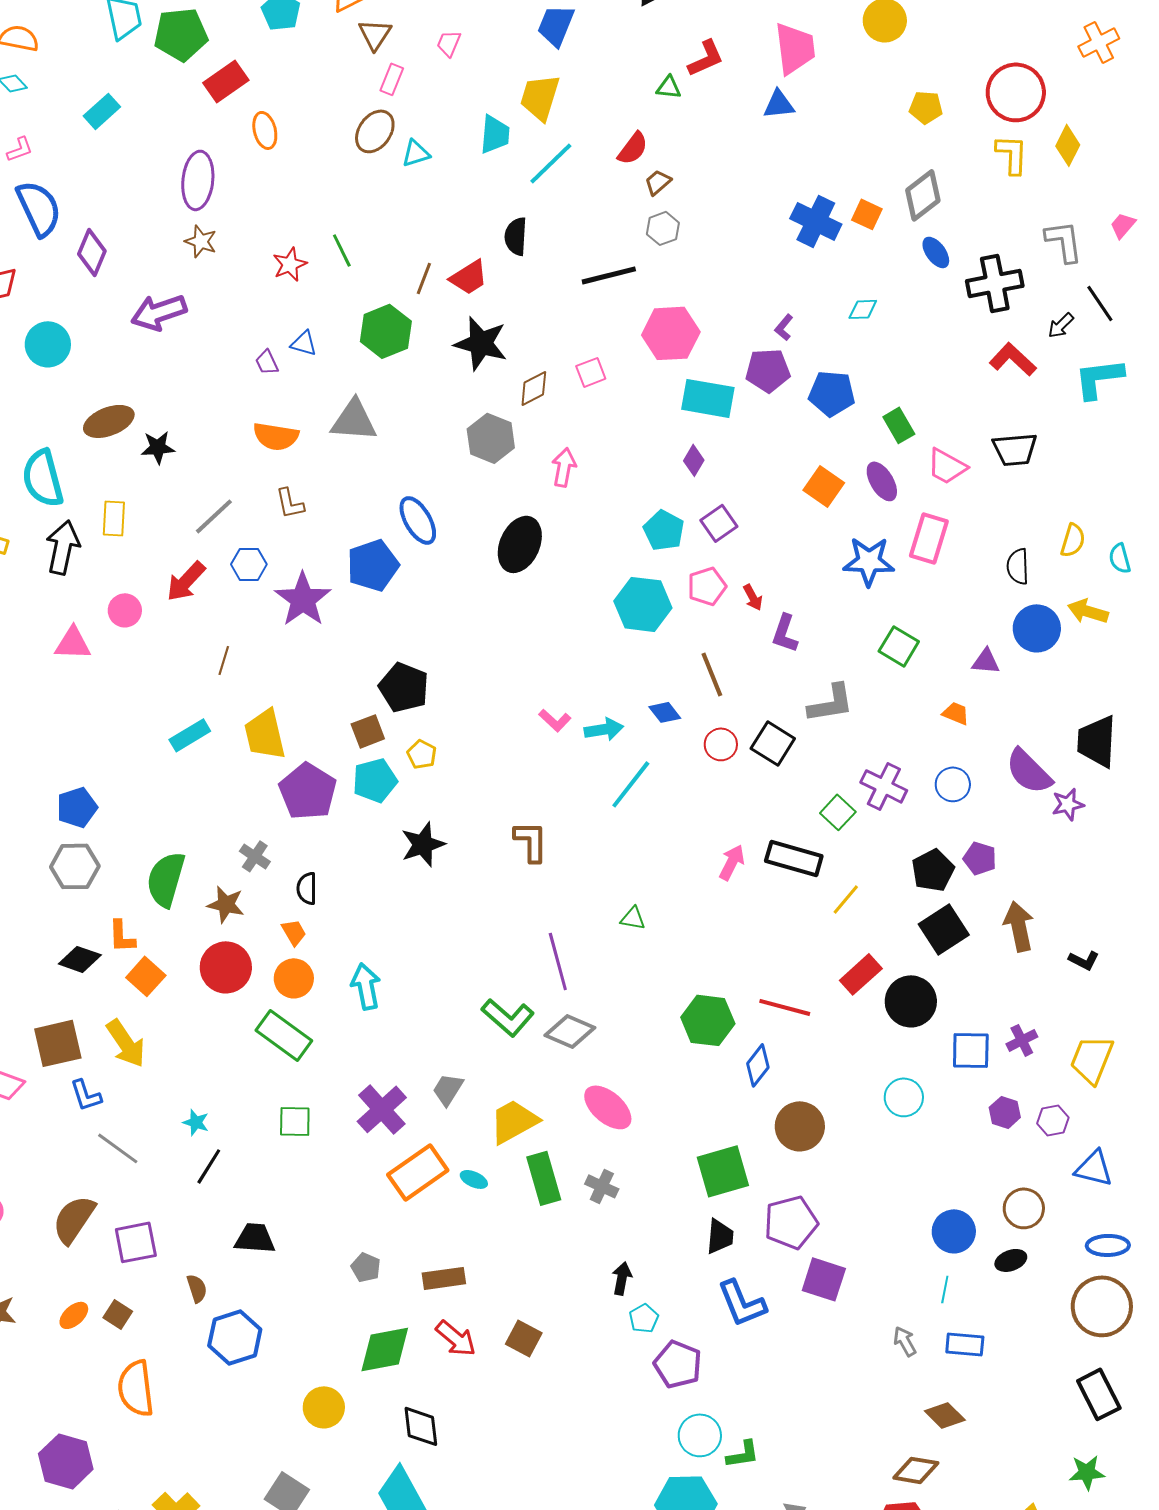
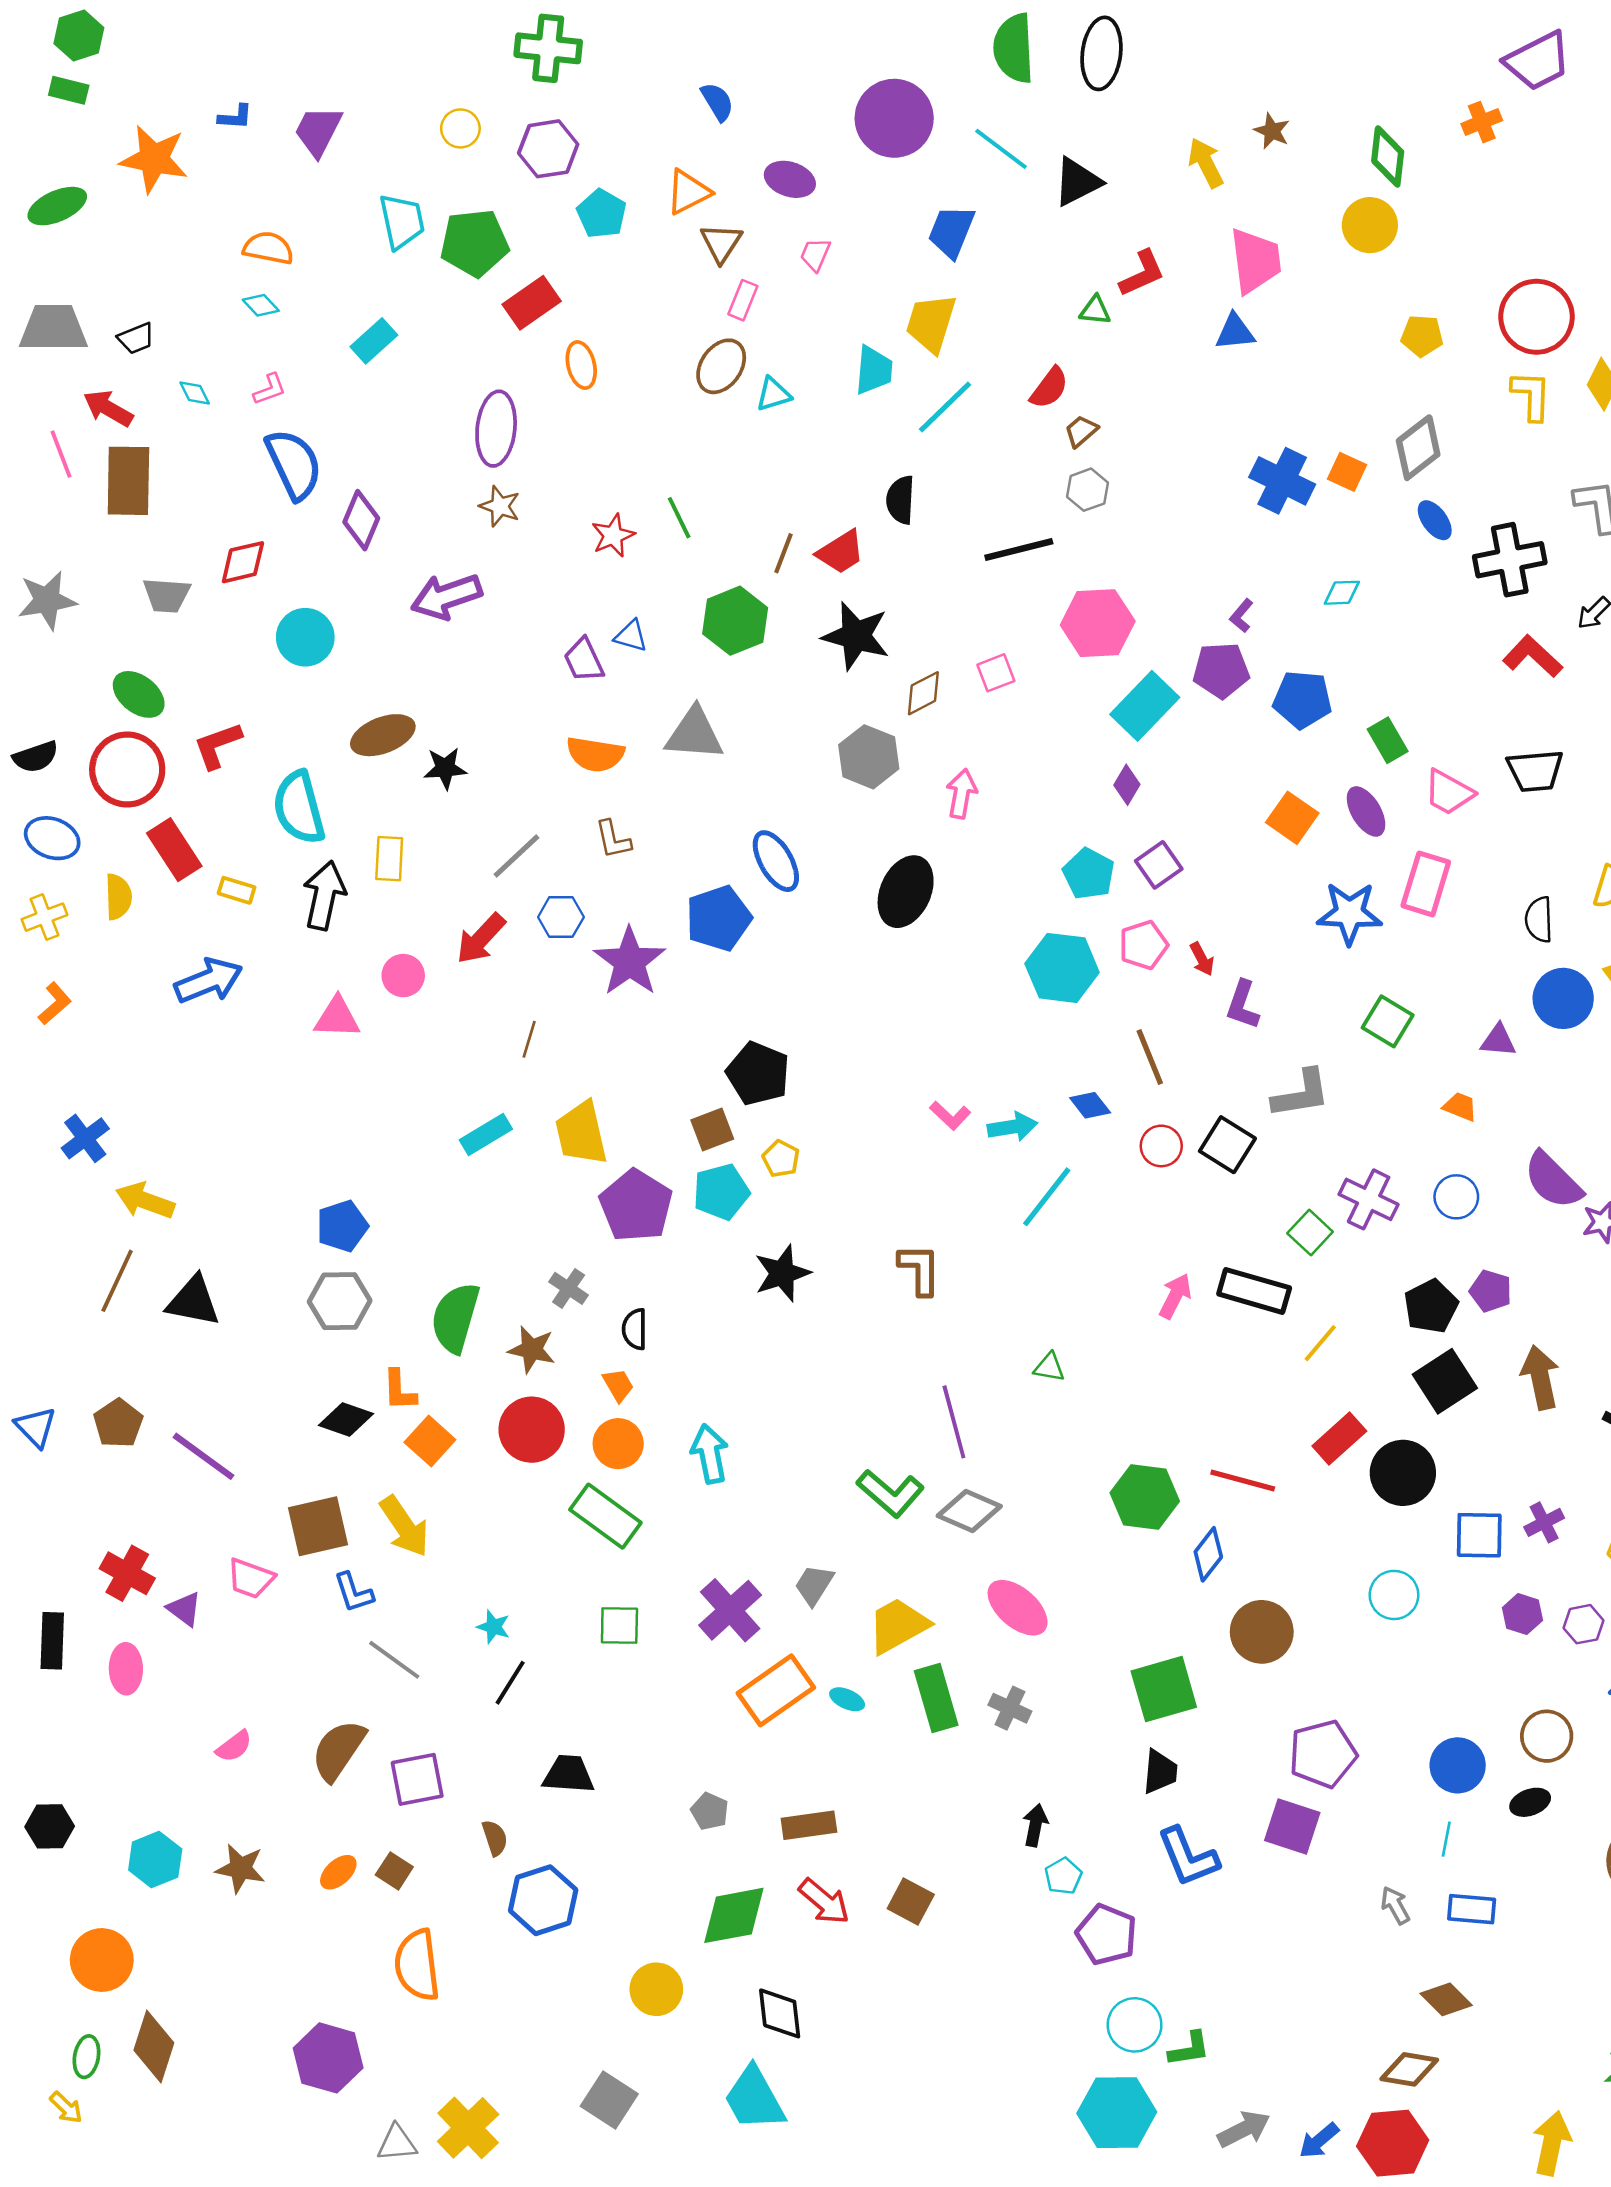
purple trapezoid: (267, 362) -> (584, 660), size x1.4
cyan rectangle: (708, 398) -> (1145, 706), turned -56
purple pentagon: (791, 1222) -> (1323, 1754), moved

